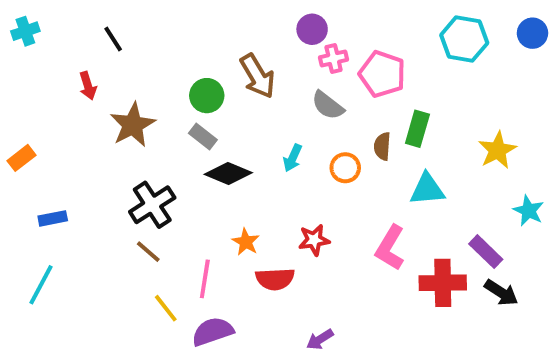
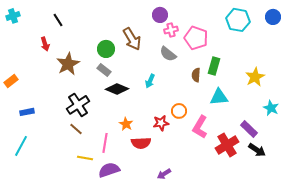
orange circle: (345, 168) -> (179, 111), moved
red cross: (443, 283) -> (227, 145), turned -30
yellow line: (166, 308) -> (85, 158), turned -42

